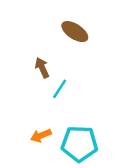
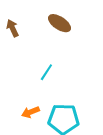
brown arrow: (42, 68) -> (12, 28), moved

